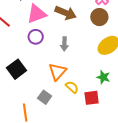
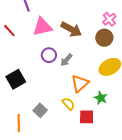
purple circle: (36, 37) -> (49, 55), moved
gray arrow: (64, 44) -> (66, 60), turned 32
orange triangle: (57, 72) -> (80, 83), moved

